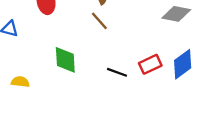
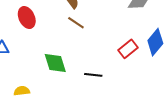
black line: (117, 72) -> (93, 75), moved

